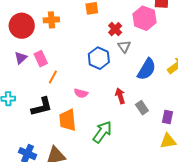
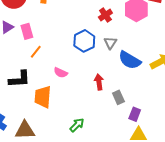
gray triangle: (124, 47) -> (110, 43), moved
blue semicircle: (147, 69) -> (130, 60), turned 80
purple rectangle: (168, 117) -> (135, 114), moved
green arrow: (102, 132) -> (77, 125), moved, size x0.7

